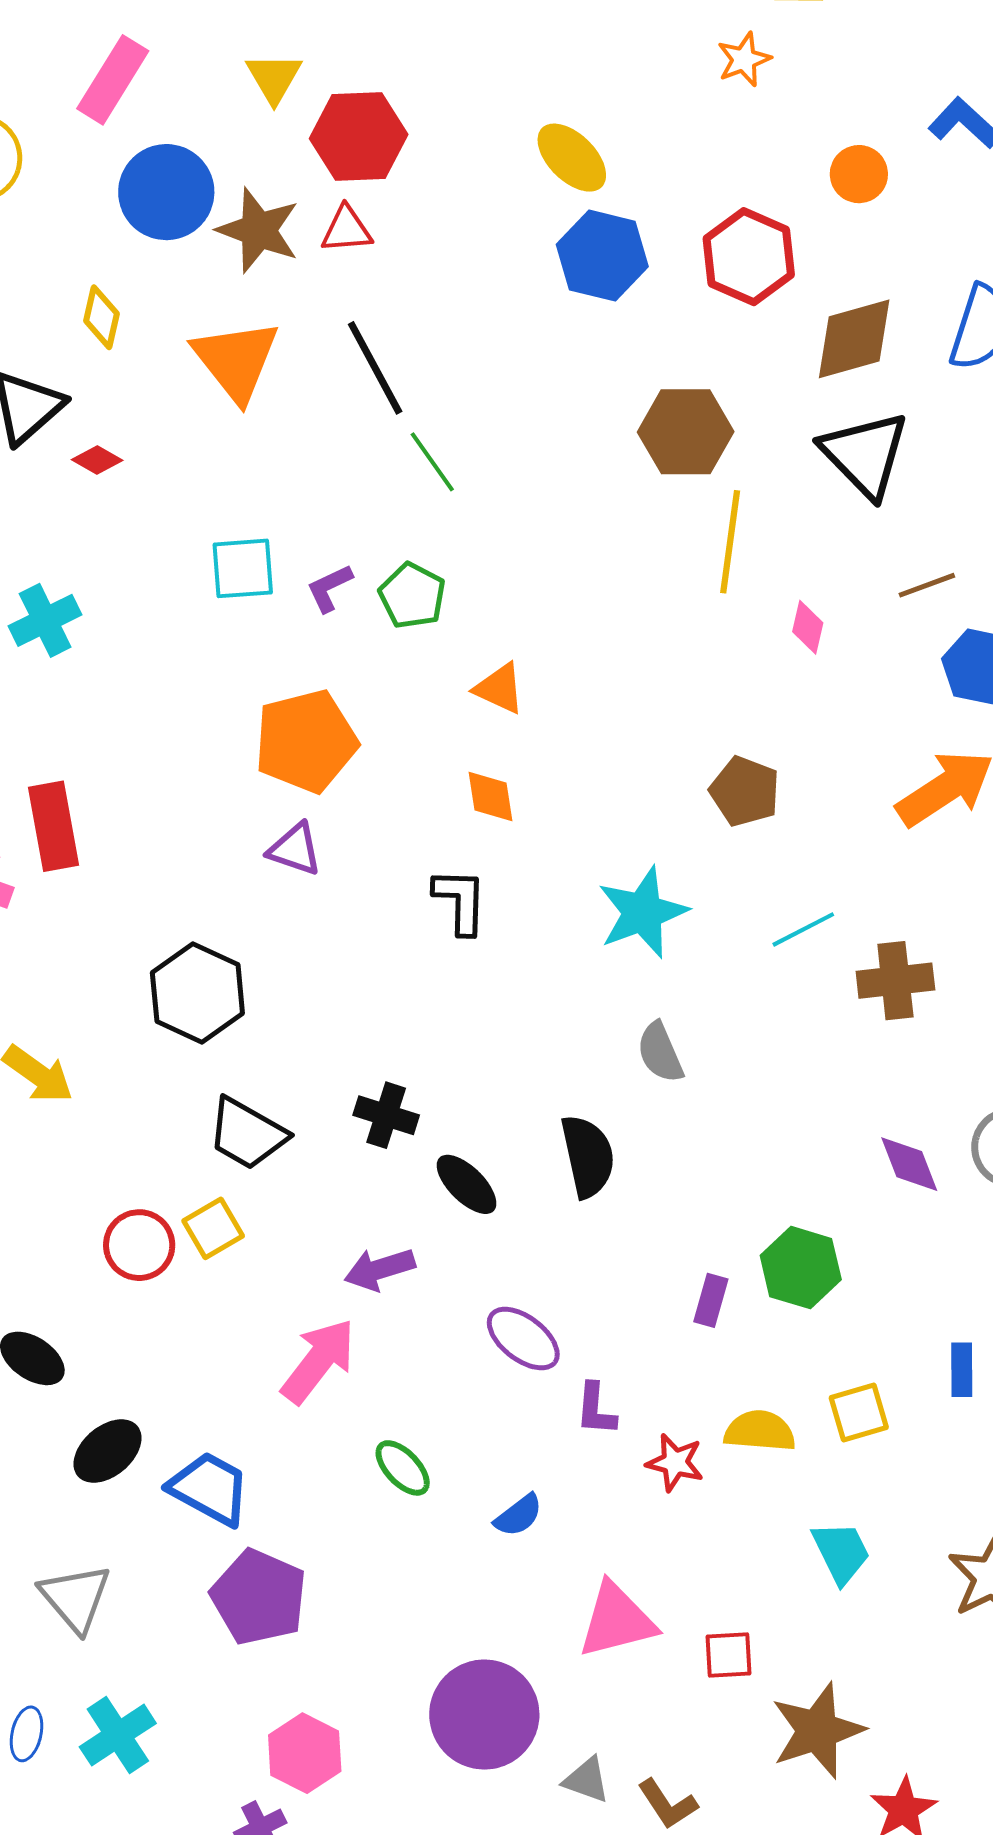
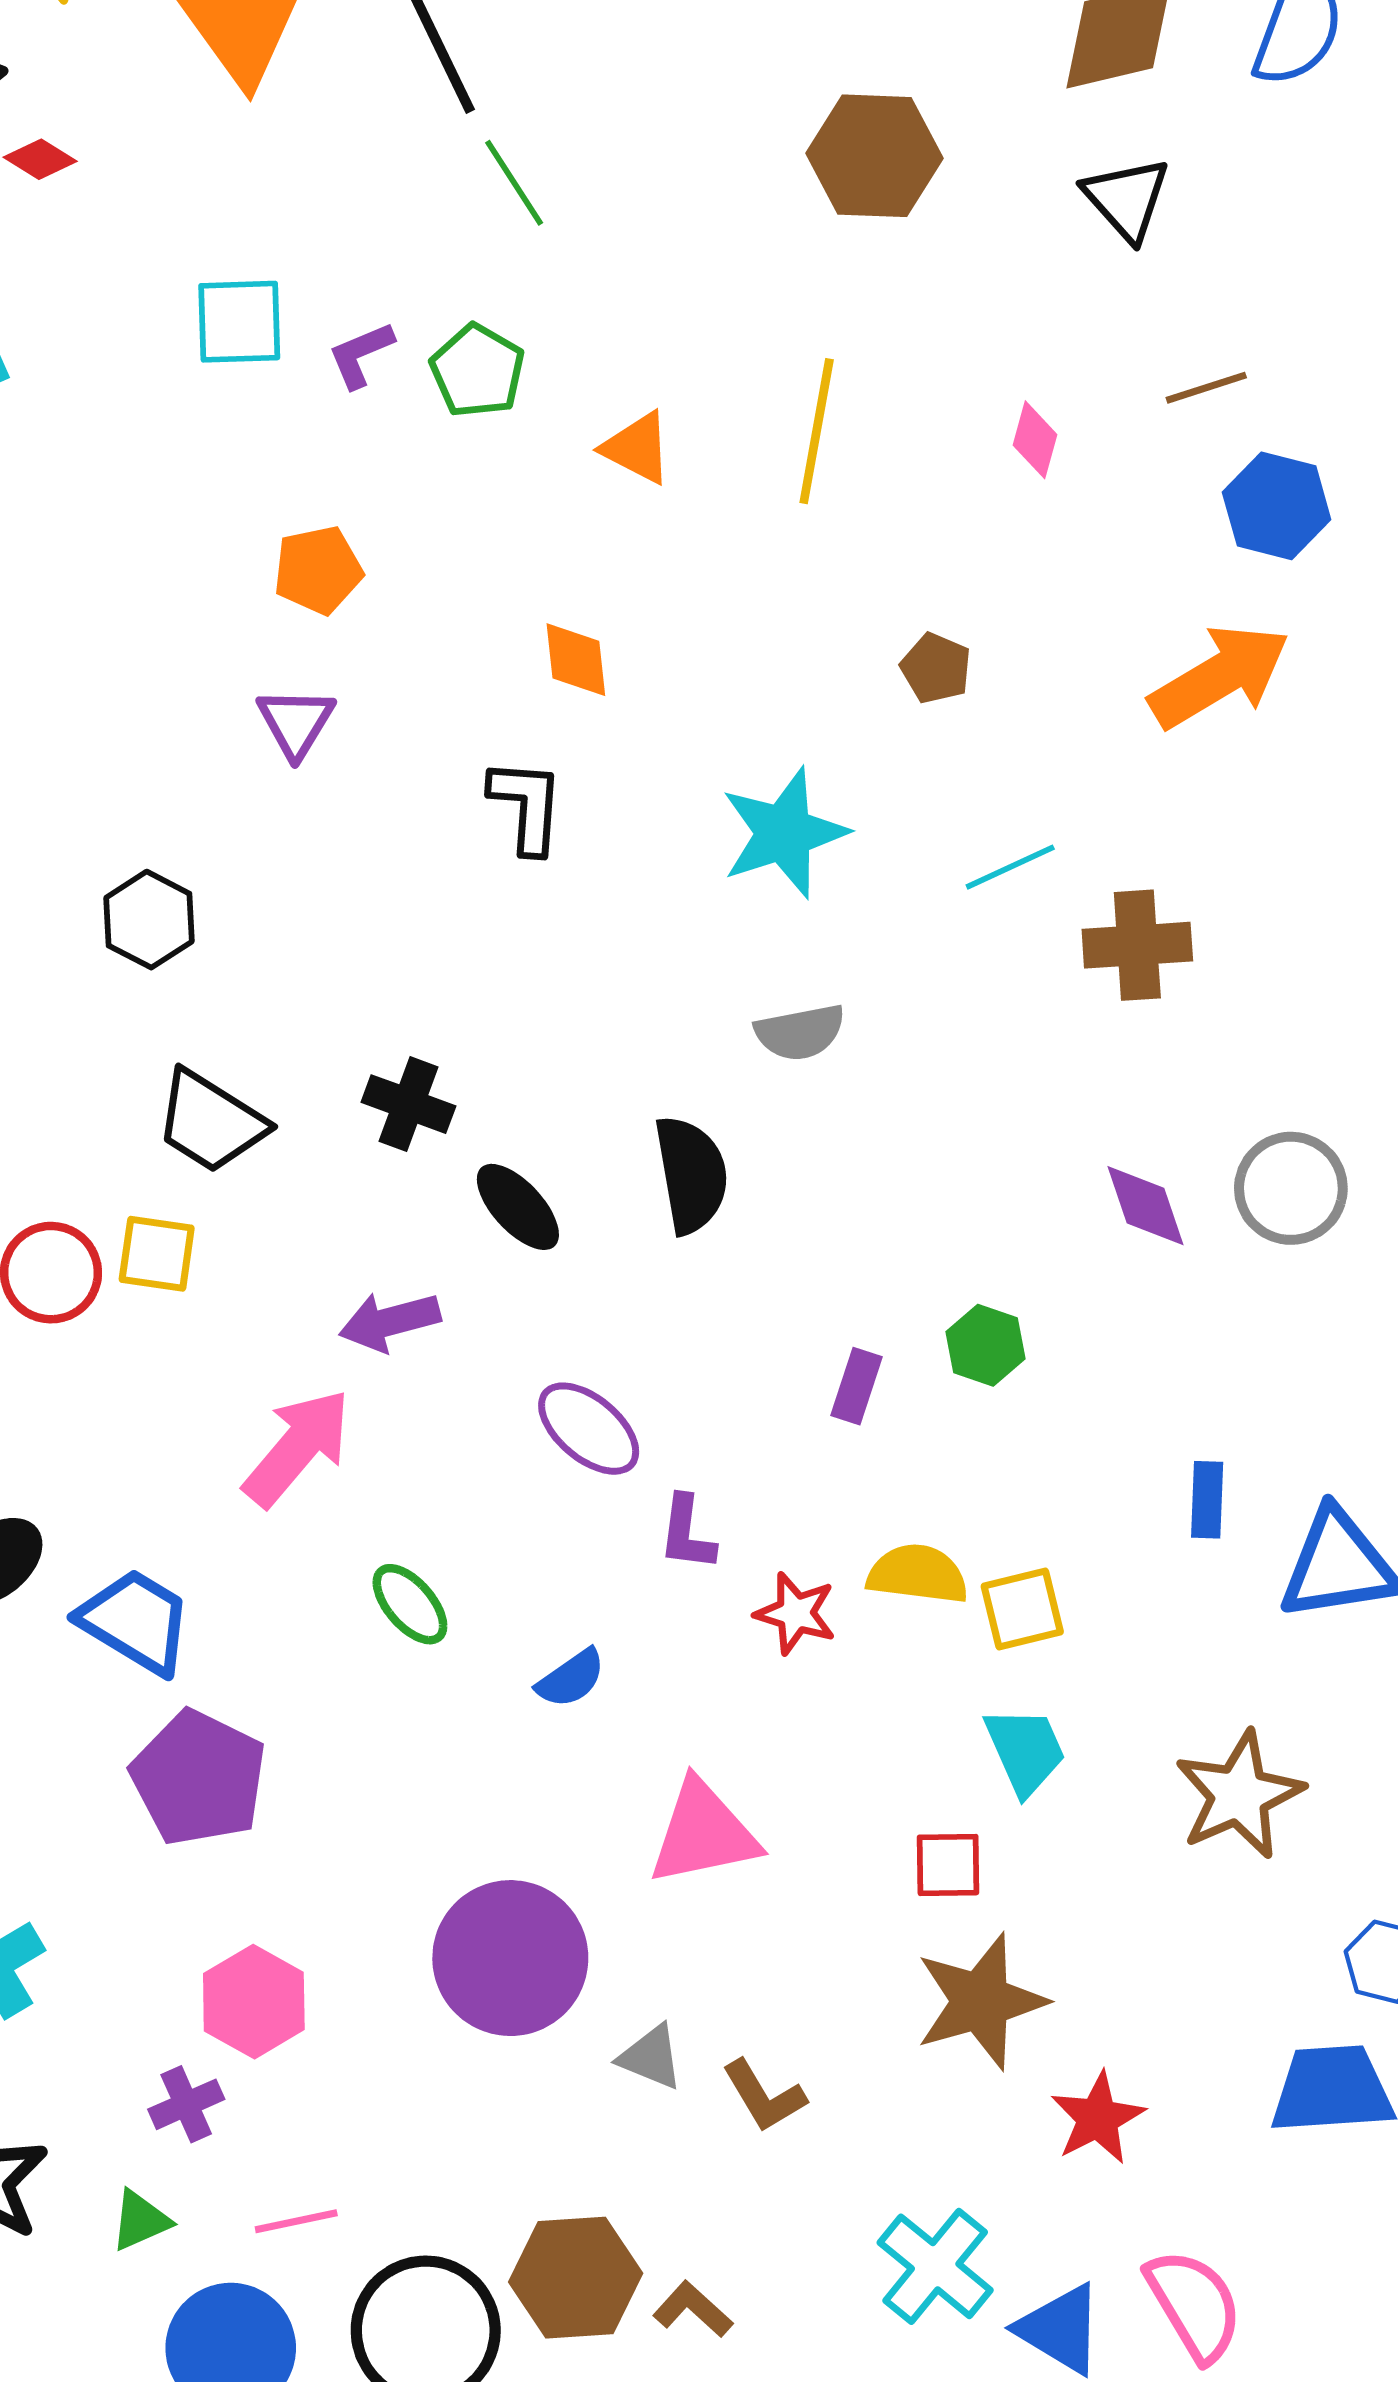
black triangle: (865, 454) -> (1127, 199), size x0.7
yellow line: (730, 542) -> (817, 431), moved
orange triangle: (499, 688) -> (637, 448), moved
orange pentagon: (306, 741) -> (318, 570), size x0.6
brown pentagon: (745, 791) -> (936, 668), size x0.7
purple triangle: (295, 849) -> (296, 722), turned 40
black hexagon: (197, 993) -> (149, 920), size x0.7
gray semicircle: (660, 1052) -> (800, 1032), turned -80
yellow square: (213, 1228) -> (157, 1254), turned 36
green hexagon: (801, 1268) -> (986, 1345), size x0.7
yellow square: (859, 1413) -> (1022, 1609), moved
red square: (729, 1655) -> (948, 1865), moved

